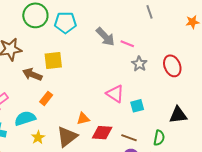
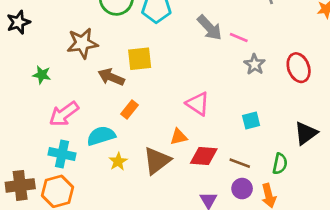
pink triangle: (115, 94) -> (198, 104), moved
black triangle: (178, 115) -> (306, 133), turned -30

